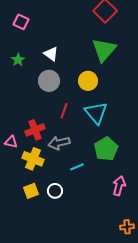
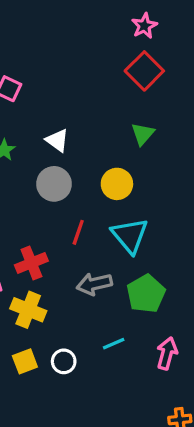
green triangle: (104, 50) -> (143, 134), size x0.6
gray arrow: (59, 143) -> (94, 284), moved
cyan line: (77, 167) -> (114, 344), moved

